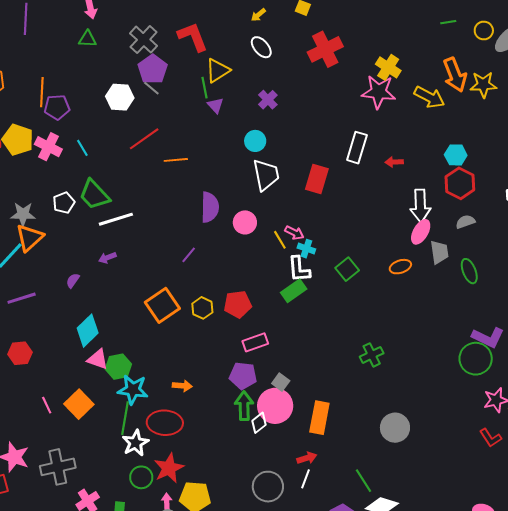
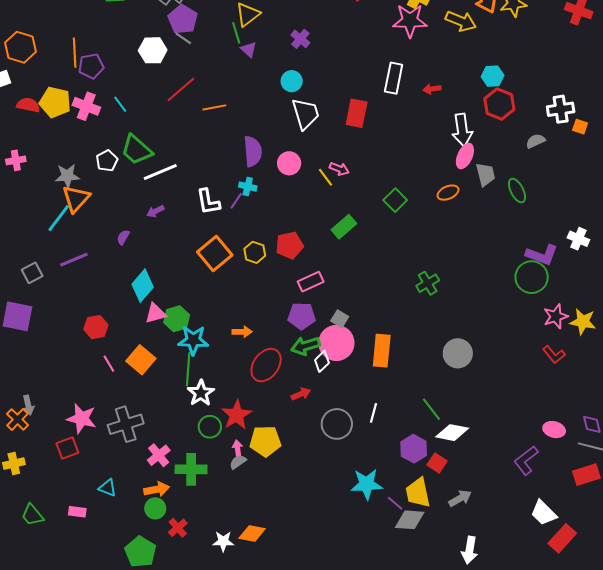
gray semicircle: (465, 222) -> (536, 141), moved
cyan cross: (306, 249) -> (248, 187), moved
white L-shape: (299, 269) -> (208, 202), moved
red hexagon: (20, 353) -> (96, 327), moved
pink triangle: (98, 359) -> (155, 313), turned -30
green arrow: (244, 406) -> (305, 346), turned -100
red ellipse: (165, 423) -> (266, 365), moved, turned -52
red arrow: (307, 458) -> (301, 394), moved

